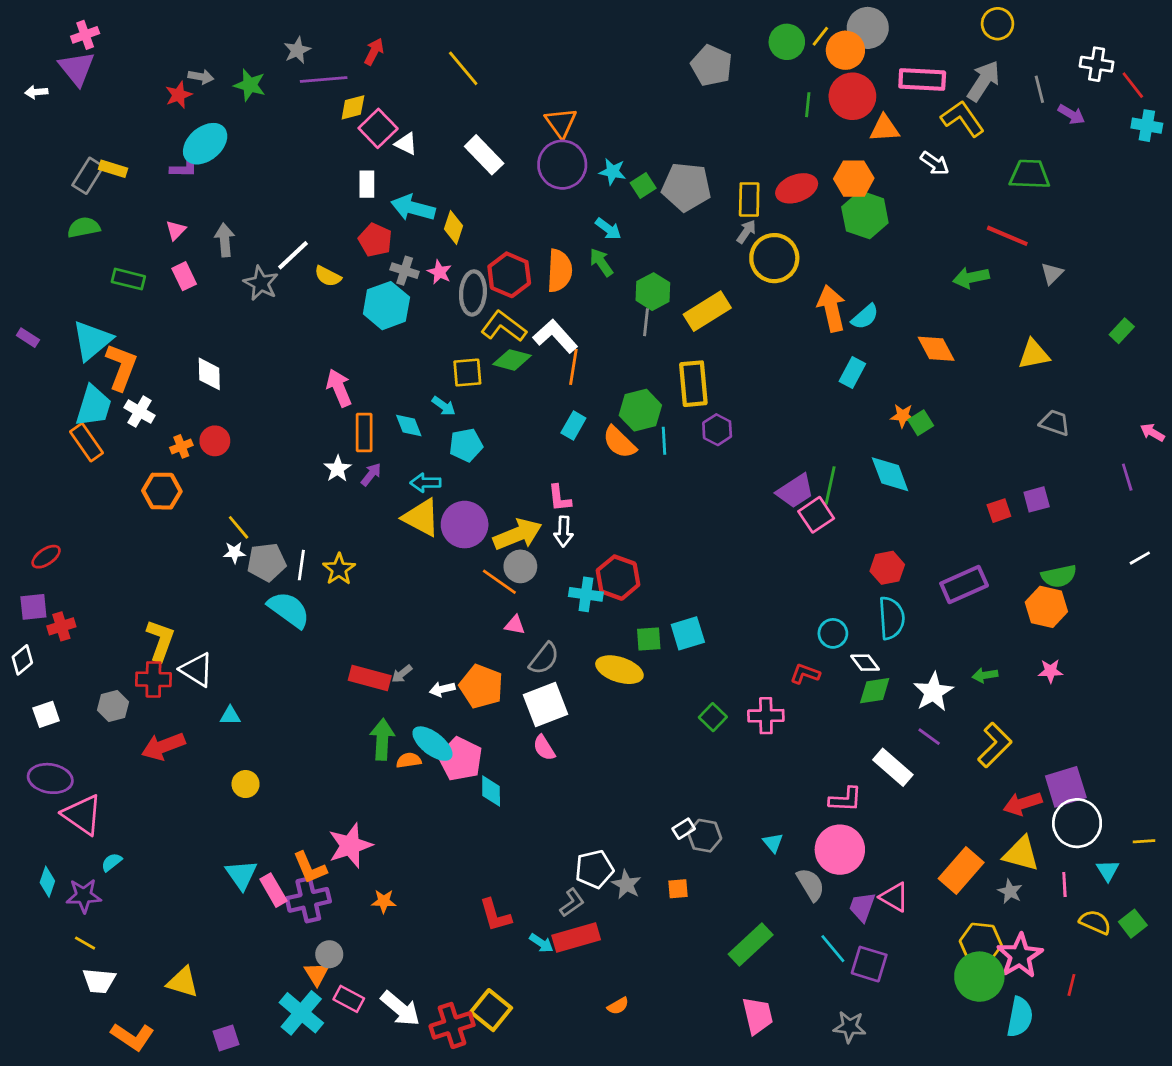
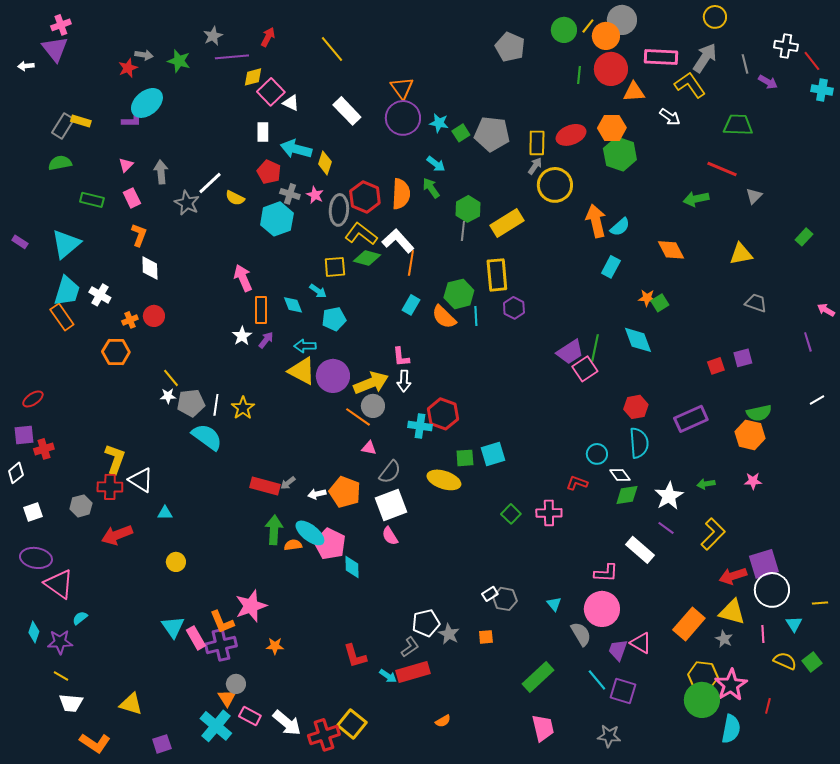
orange L-shape: (121, 367) -> (139, 235), moved, size x0.7

